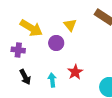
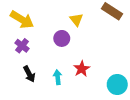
yellow arrow: (31, 28) -> (22, 20), moved
purple cross: (18, 50) -> (22, 46), turned 32

